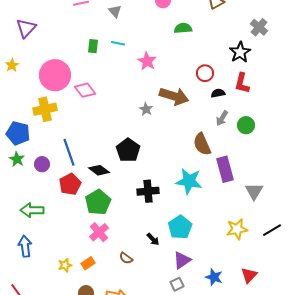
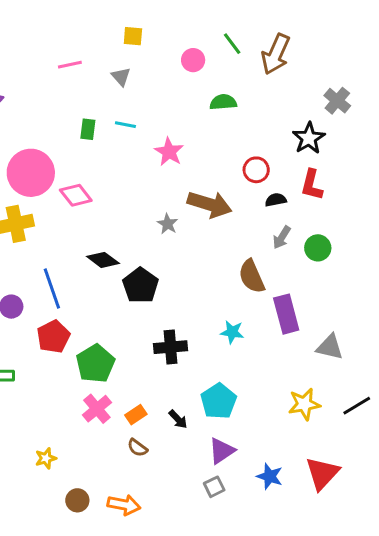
black diamond: (99, 170) -> (103, 260), moved
cyan star: (189, 181) -> (232, 332), size x0.6
gray triangle: (254, 191) -> (330, 347), turned -48
orange rectangle: (88, 263) -> (136, 415), moved
red triangle: (249, 275) -> (322, 473), size x1.4

